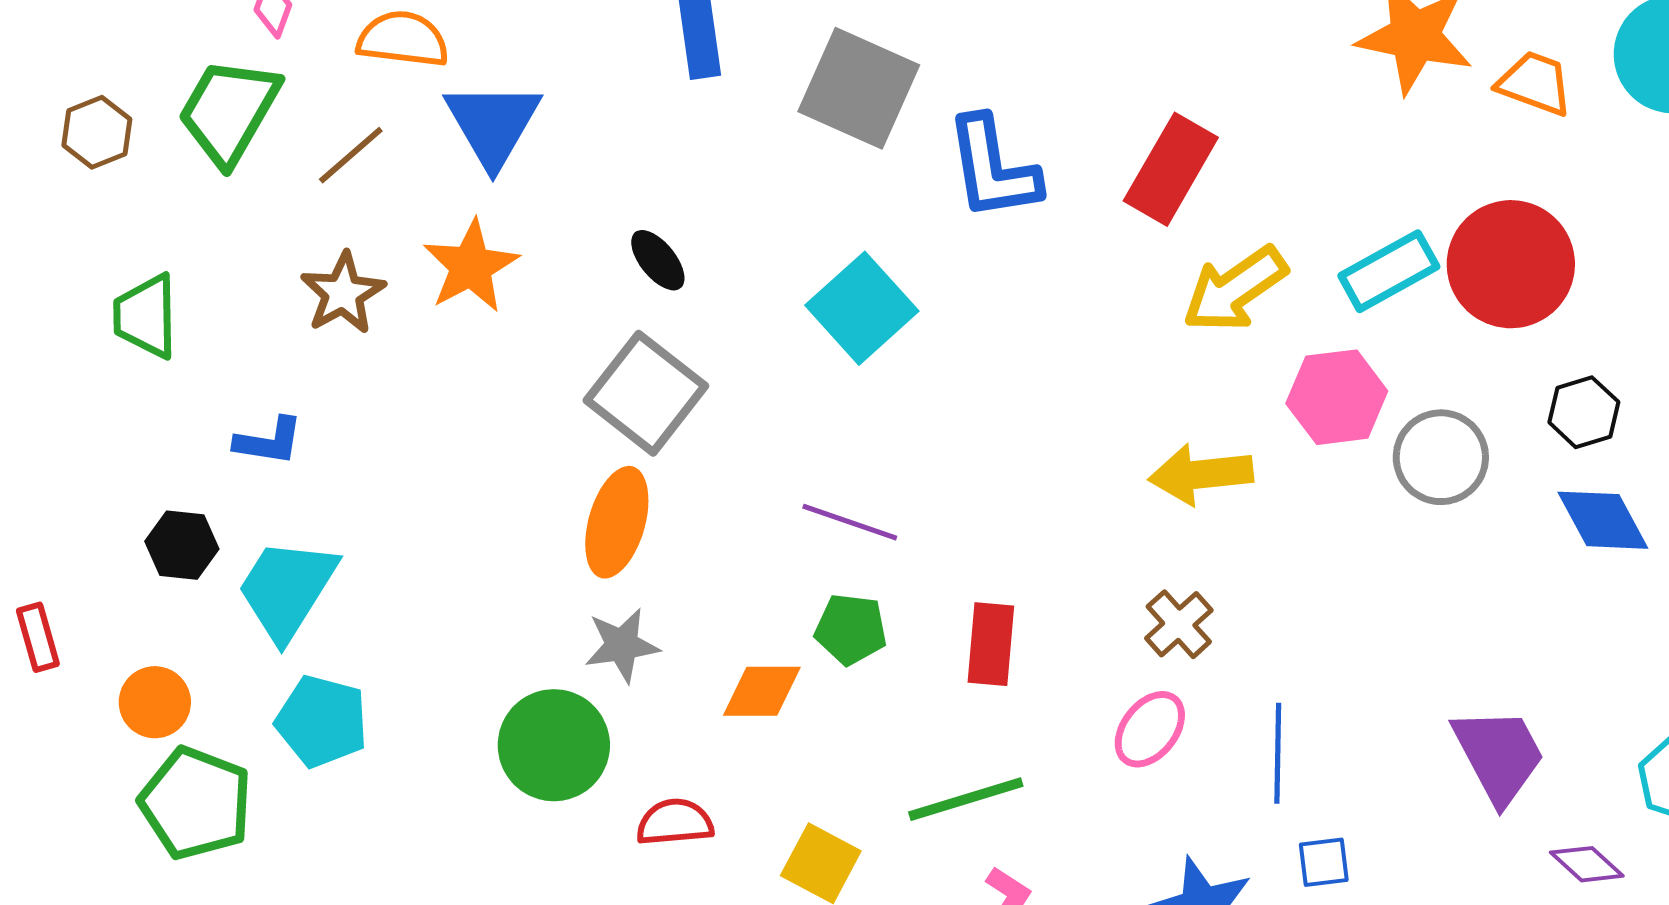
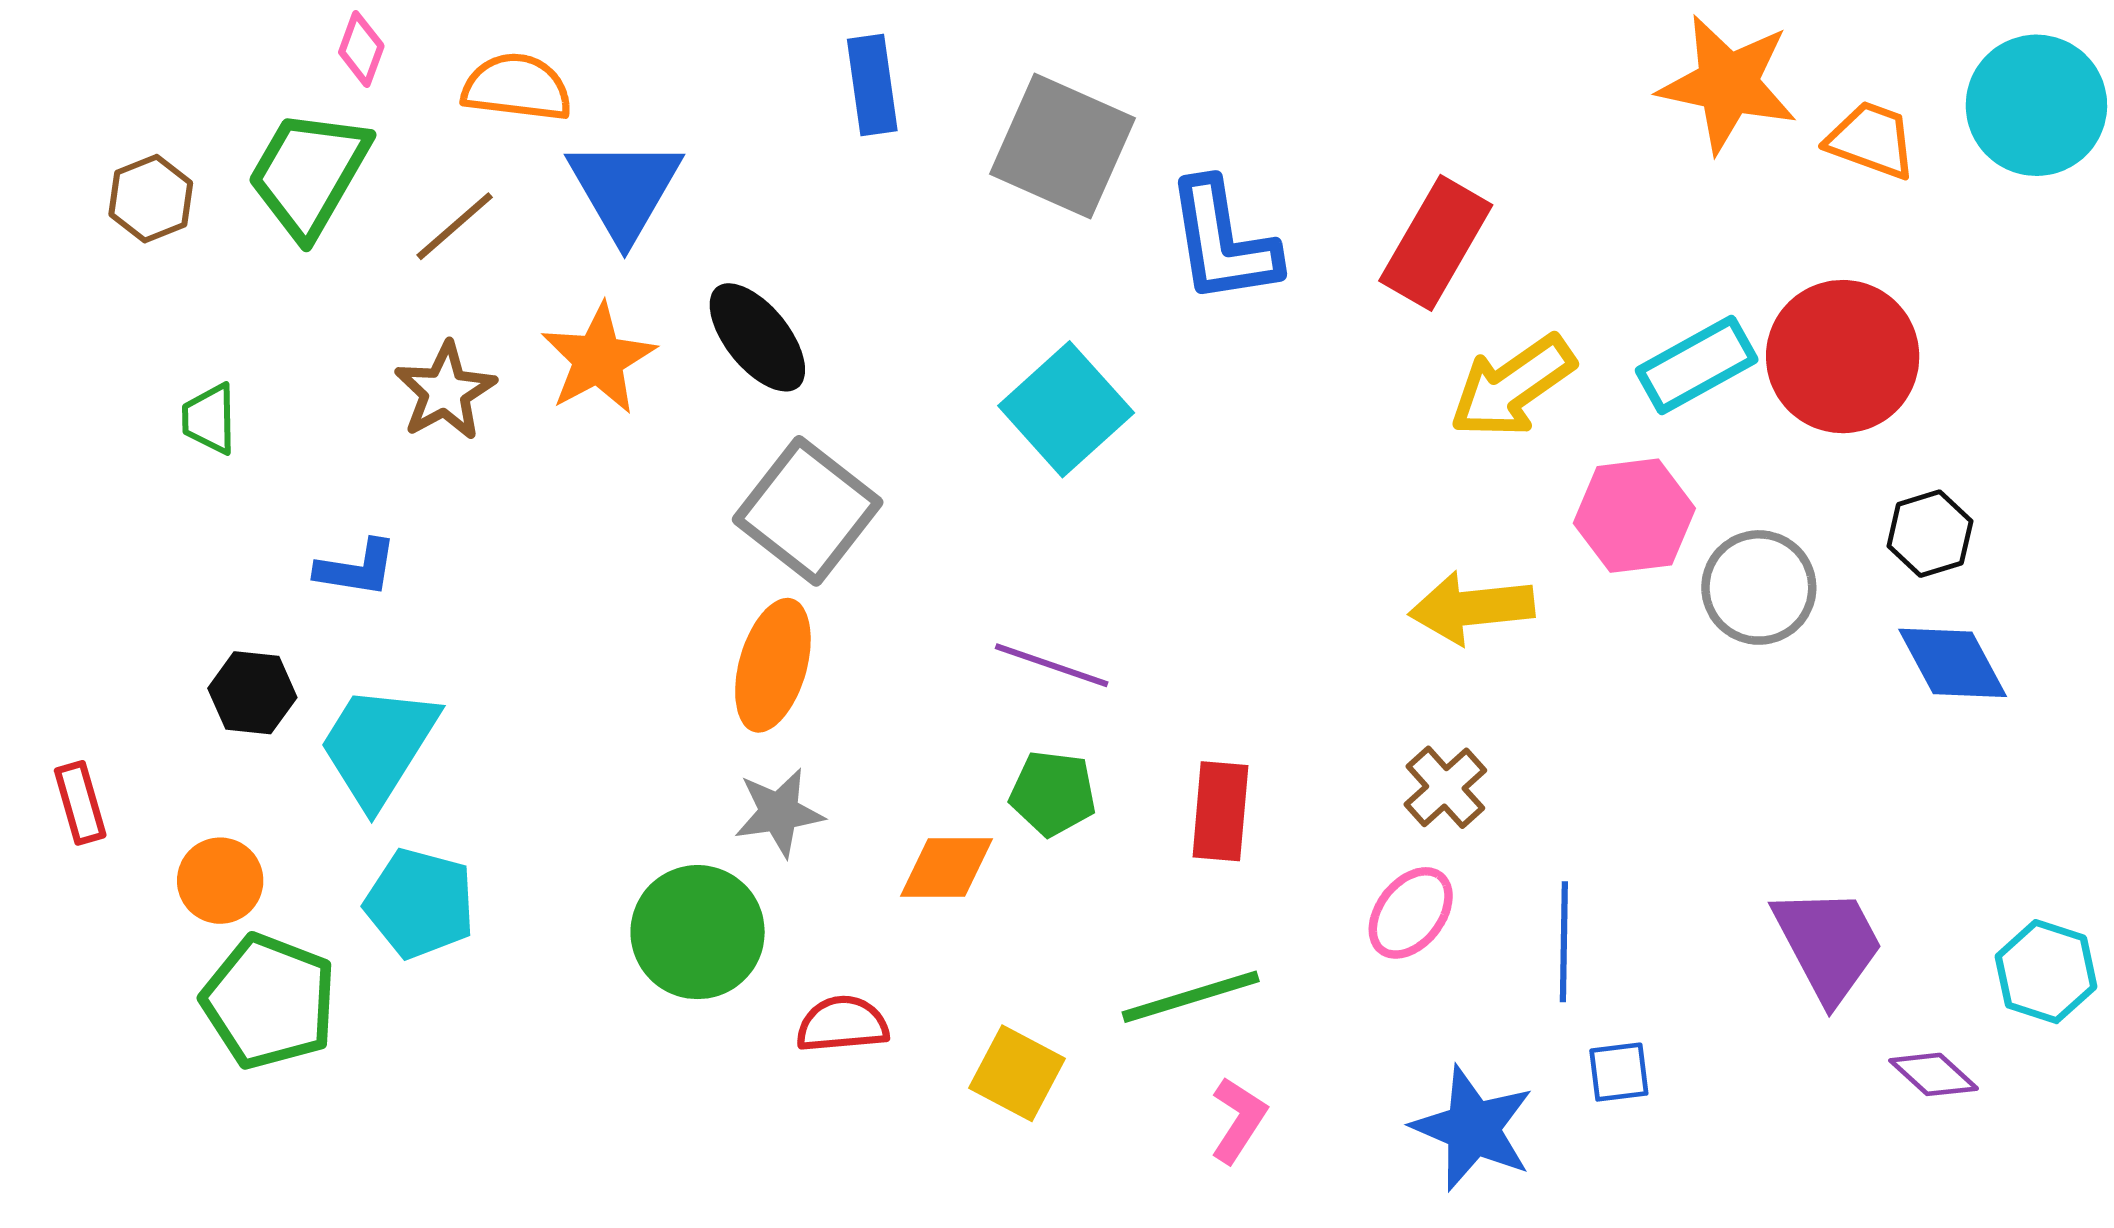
black ellipse: (658, 260) -> (757, 337), moved, size x1.5
green trapezoid: (146, 316) -> (209, 419), size x0.7

